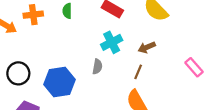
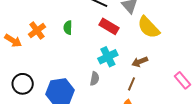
orange cross: (33, 15) -> (37, 31), turned -30

